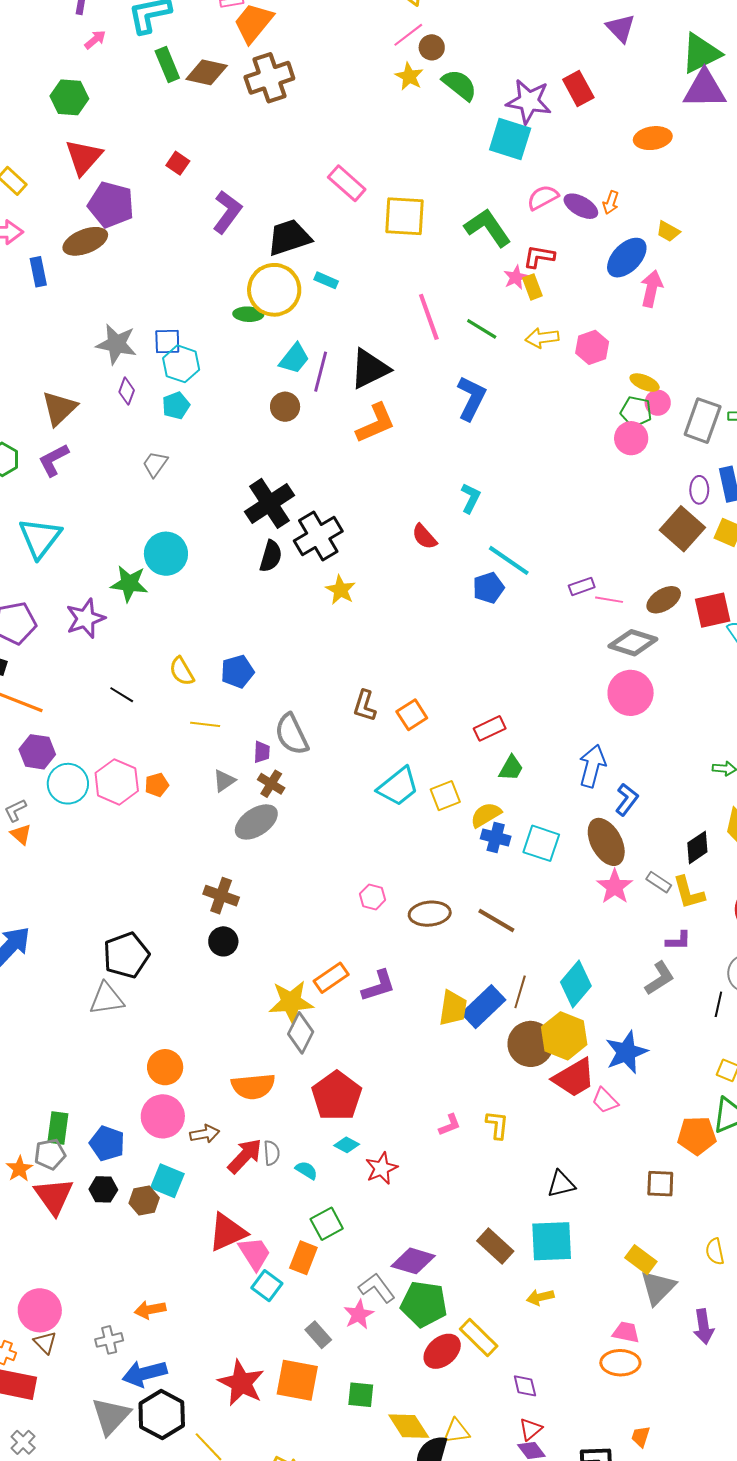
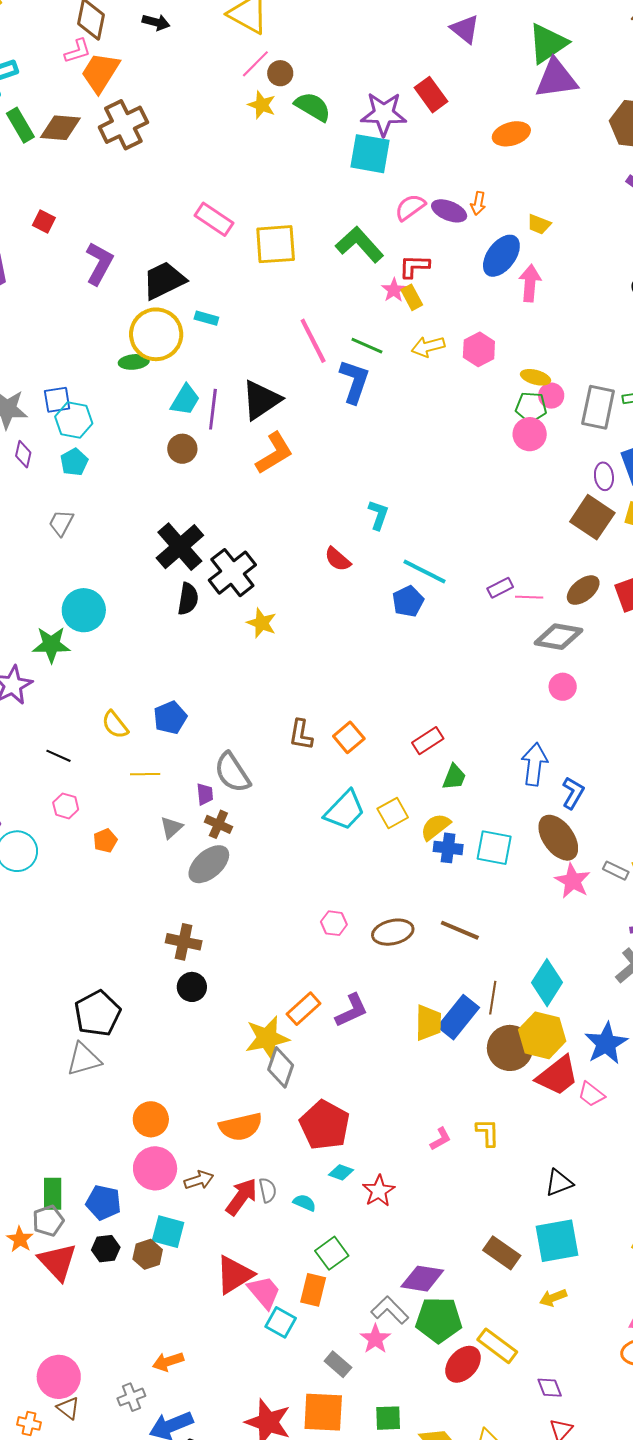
blue L-shape: (471, 398) -> (354, 381), moved
pink circle: (631, 693) -> (563, 687), size x0.6
pink hexagon: (117, 782) -> (66, 806), moved, size x0.6

